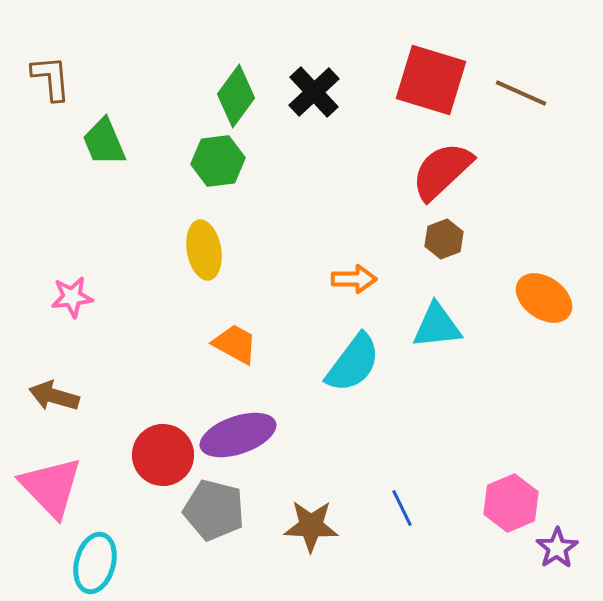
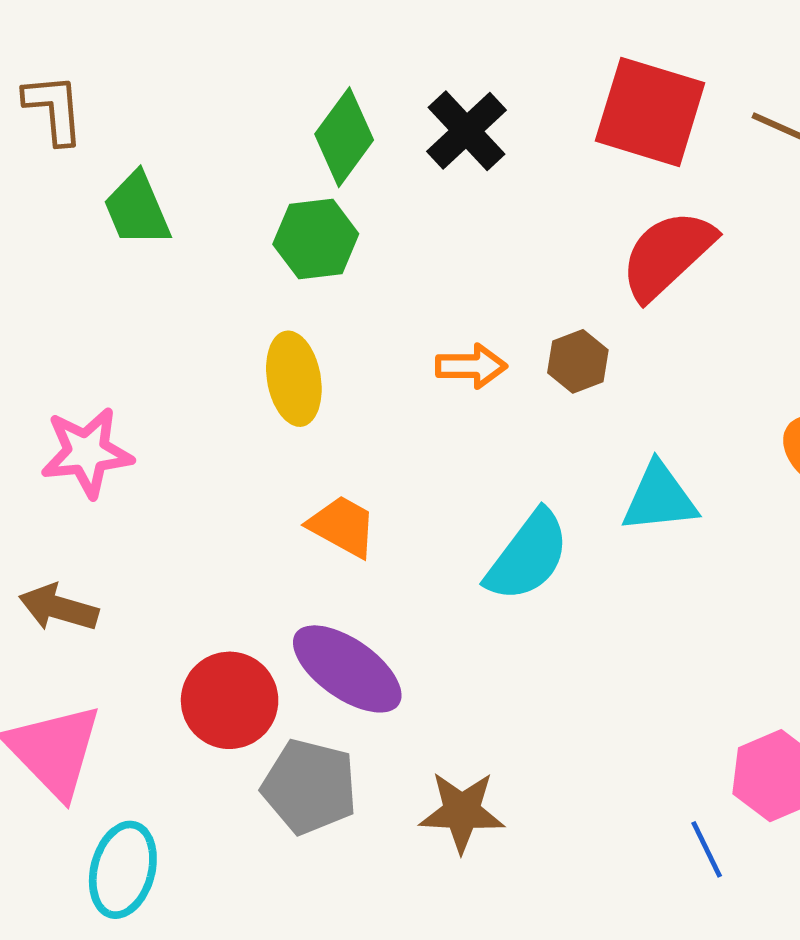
brown hexagon: (444, 239) -> (578, 361), moved
orange arrow: (354, 279) -> (471, 366), moved
pink star: (72, 297) -> (87, 452), size x1.4
purple ellipse: (238, 435) -> (347, 669), turned 54
blue line: (402, 508) -> (707, 849), moved

